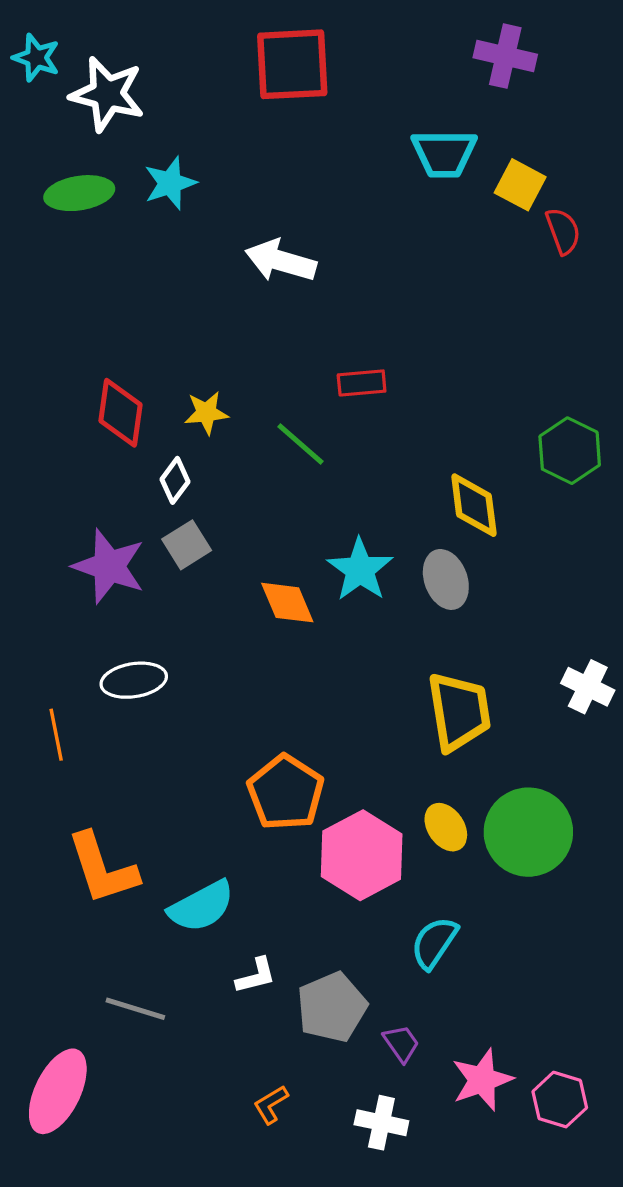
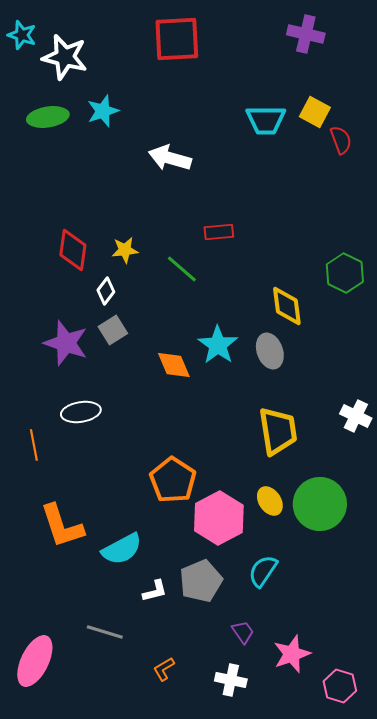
cyan trapezoid: (444, 153) -> (266, 120), moved
gray pentagon: (332, 1007) -> (201, 581), moved
gray line: (135, 1009) -> (105, 632), moved
pink hexagon: (560, 1100) -> (340, 686), moved

